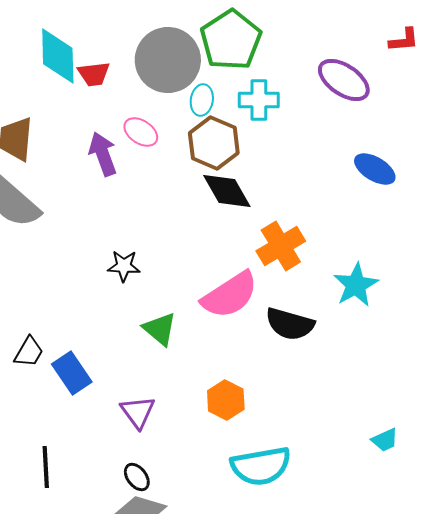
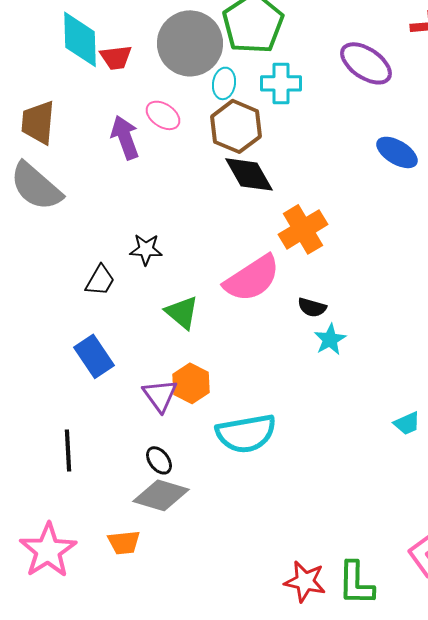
cyan star: (356, 285) -> (330, 339), moved, size x0.7
black semicircle: (290, 324) -> (312, 307), size x0.6
black trapezoid: (29, 352) -> (100, 280), moved
orange hexagon: (226, 400) -> (191, 383), moved
cyan semicircle: (261, 466) -> (246, 433), moved

